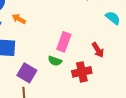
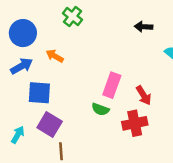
red arrow: (98, 50) -> (144, 95), moved
purple square: (27, 73) -> (50, 125), moved

